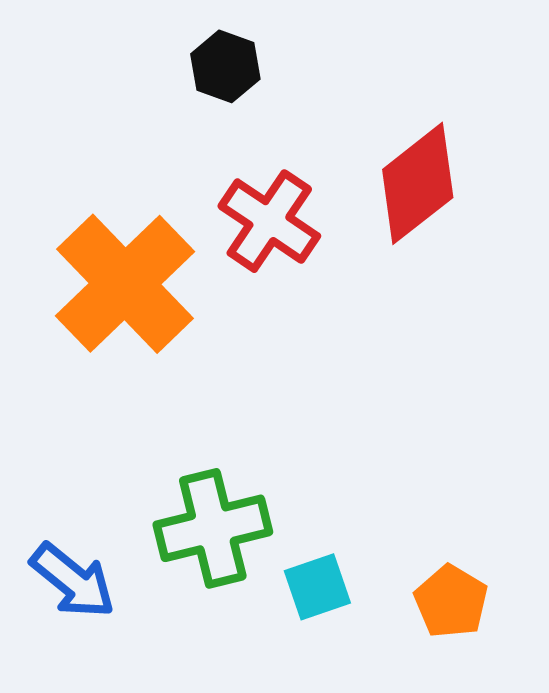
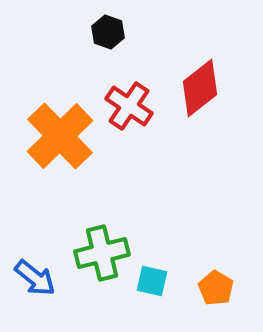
cyan square: (317, 587) -> (152, 281), turned 32

